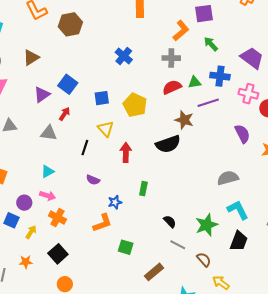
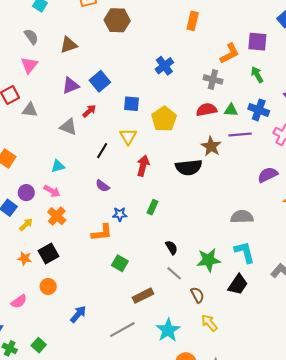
purple semicircle: (242, 134) -> (268, 175), turned -102
orange star: (26, 262) -> (25, 258), moved

